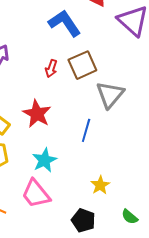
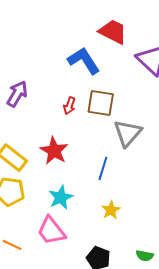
brown square: (82, 65) -> (101, 103), turned 32
yellow star: (100, 185) -> (111, 210), moved
green semicircle: (130, 217) -> (145, 256), turned -30

